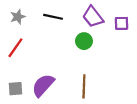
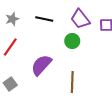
purple semicircle: (43, 85) -> (41, 65), moved
gray square: (15, 89) -> (10, 84), turned -32

